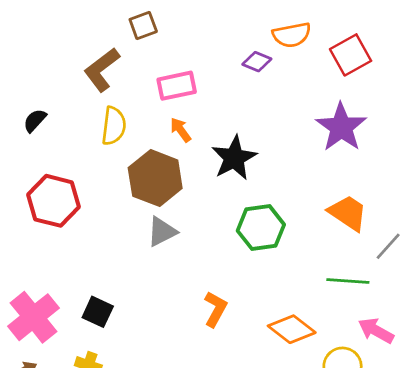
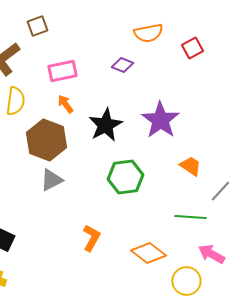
red square: (351, 55) -> (192, 48), size x0.7
purple diamond: (257, 62) -> (122, 65), moved
purple star: (341, 127) -> (160, 120), moved
orange trapezoid: (348, 213) -> (190, 166), size x0.7

